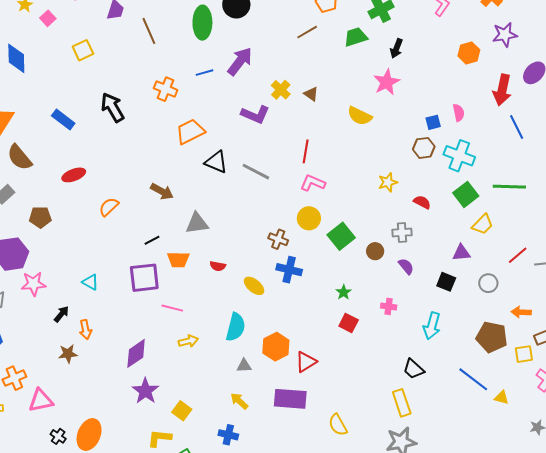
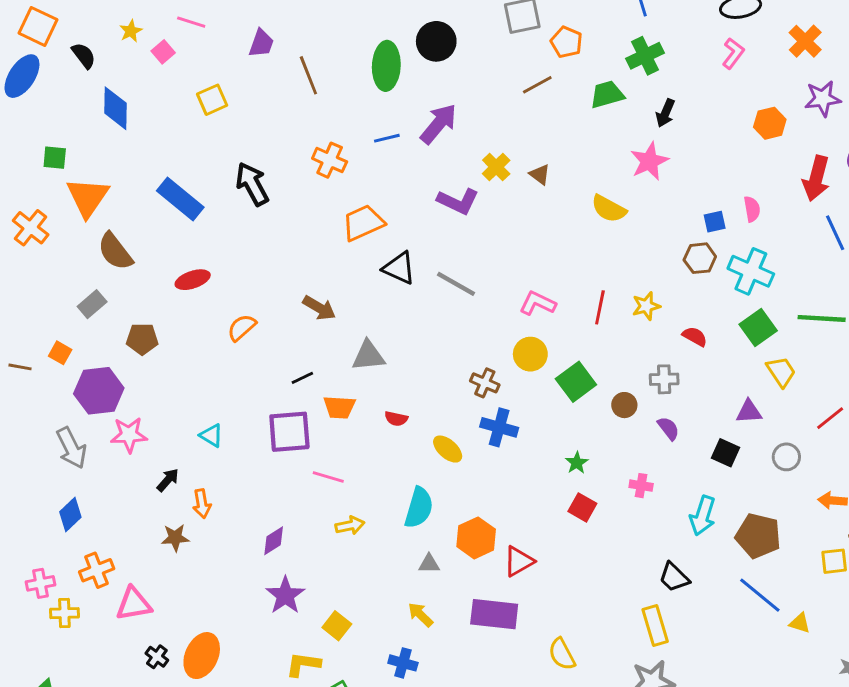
blue rectangle: (63, 120) -> (180, 199), size x1.4
red line: (306, 151) -> (600, 307), moved
yellow trapezoid: (483, 224) -> (781, 372), turned -80
brown pentagon: (492, 337) -> (758, 536), moved
purple diamond: (136, 353) -> (274, 541), size x0.7

